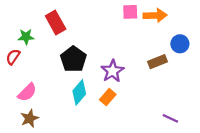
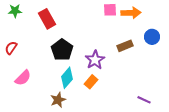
green star: (26, 37) -> (15, 11), moved
brown rectangle: (157, 62) -> (125, 46), moved
brown star: (30, 118) -> (58, 100), moved

